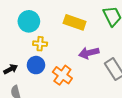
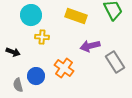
blue circle: (36, 65) -> (36, 76), moved
black arrow: (11, 69) -> (13, 52), moved, turned 48

